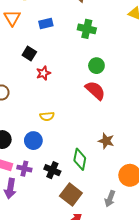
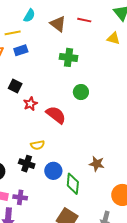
blue rectangle: (46, 23) -> (21, 50), moved
red semicircle: (95, 90) -> (56, 115), moved
blue circle: (33, 141) -> (53, 171), moved
black cross: (52, 170) -> (27, 164), moved

